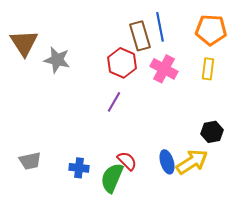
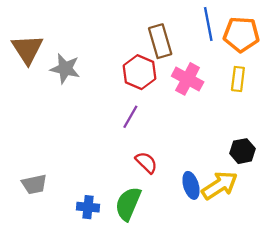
blue line: (160, 27) -> (208, 24), moved
red semicircle: (127, 161) -> (146, 162), moved
blue cross: (79, 168) -> (88, 207), moved

